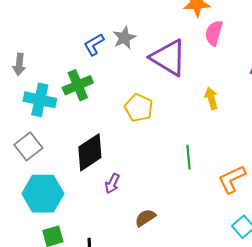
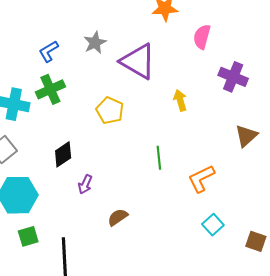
pink semicircle: (214, 33) -> (202, 37), moved
blue L-shape: (94, 44) -> (49, 51), moved
black diamond: (90, 152) -> (63, 154), size x0.7

